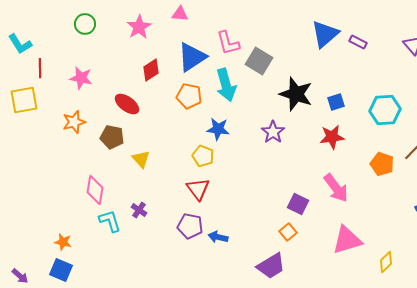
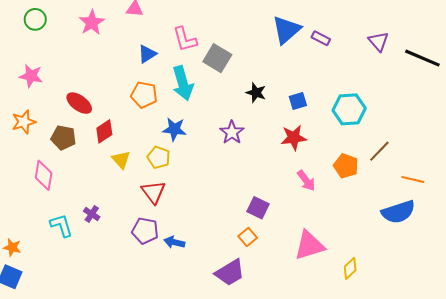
blue triangle: (192, 57) -> (147, 54), size x0.6
red diamond: (151, 70) -> (104, 131), moved
black star: (296, 94) -> (256, 93), size x0.6
yellow triangle: (141, 159) -> (121, 160), moved
pink arrow: (336, 188) -> (306, 181), moved, size x0.7
pink diamond: (95, 190) -> (44, 175), moved

